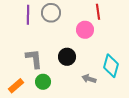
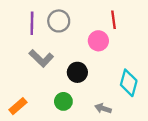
gray L-shape: (34, 59) -> (41, 58), moved, turned 140
gray arrow: (89, 79) -> (103, 108), moved
green circle: (43, 82) -> (63, 101), moved

